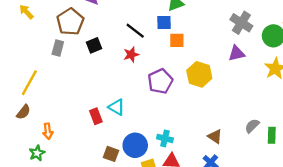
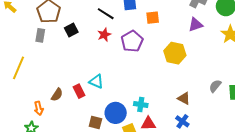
orange square: (177, 40) -> (153, 18), moved
yellow hexagon: (199, 74) -> (175, 53), moved
purple pentagon: (160, 81) -> (132, 41), moved
brown semicircle: (23, 112) -> (57, 95), moved

